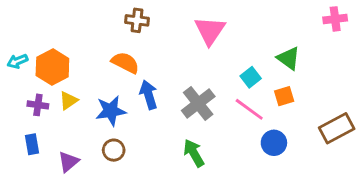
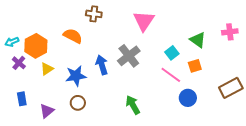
pink cross: (335, 19) -> (230, 32), moved
orange semicircle: (125, 63) -> (73, 36), moved
gray cross: (198, 103) -> (129, 56), moved
purple cross: (38, 105) -> (19, 63), moved, turned 32

